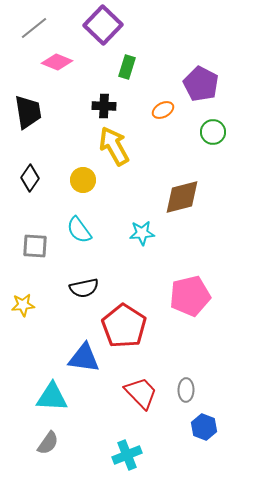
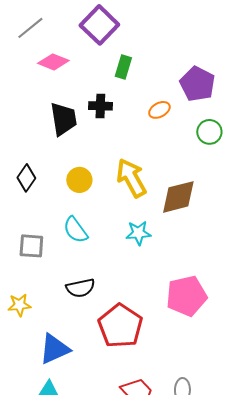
black trapezoid: (28, 112) -> (63, 119), moved
yellow arrow: (114, 146) -> (131, 178), moved
blue triangle: (84, 358) -> (54, 349), moved, turned -32

